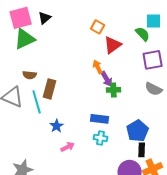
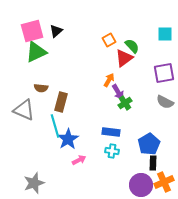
orange square: (98, 27) -> (109, 40), turned 32
green semicircle: (143, 34) -> (132, 46), moved
orange arrow: (98, 67) -> (109, 80), turned 56
green cross: (114, 90) -> (125, 103), turned -32
cyan line: (37, 102) -> (55, 126), moved
blue star: (57, 126) -> (68, 139), size x1.5

